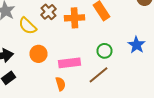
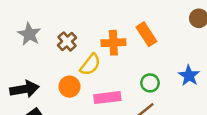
brown cross: (48, 12) -> (67, 41), moved
yellow semicircle: (28, 26) -> (90, 65), moved, turned -96

